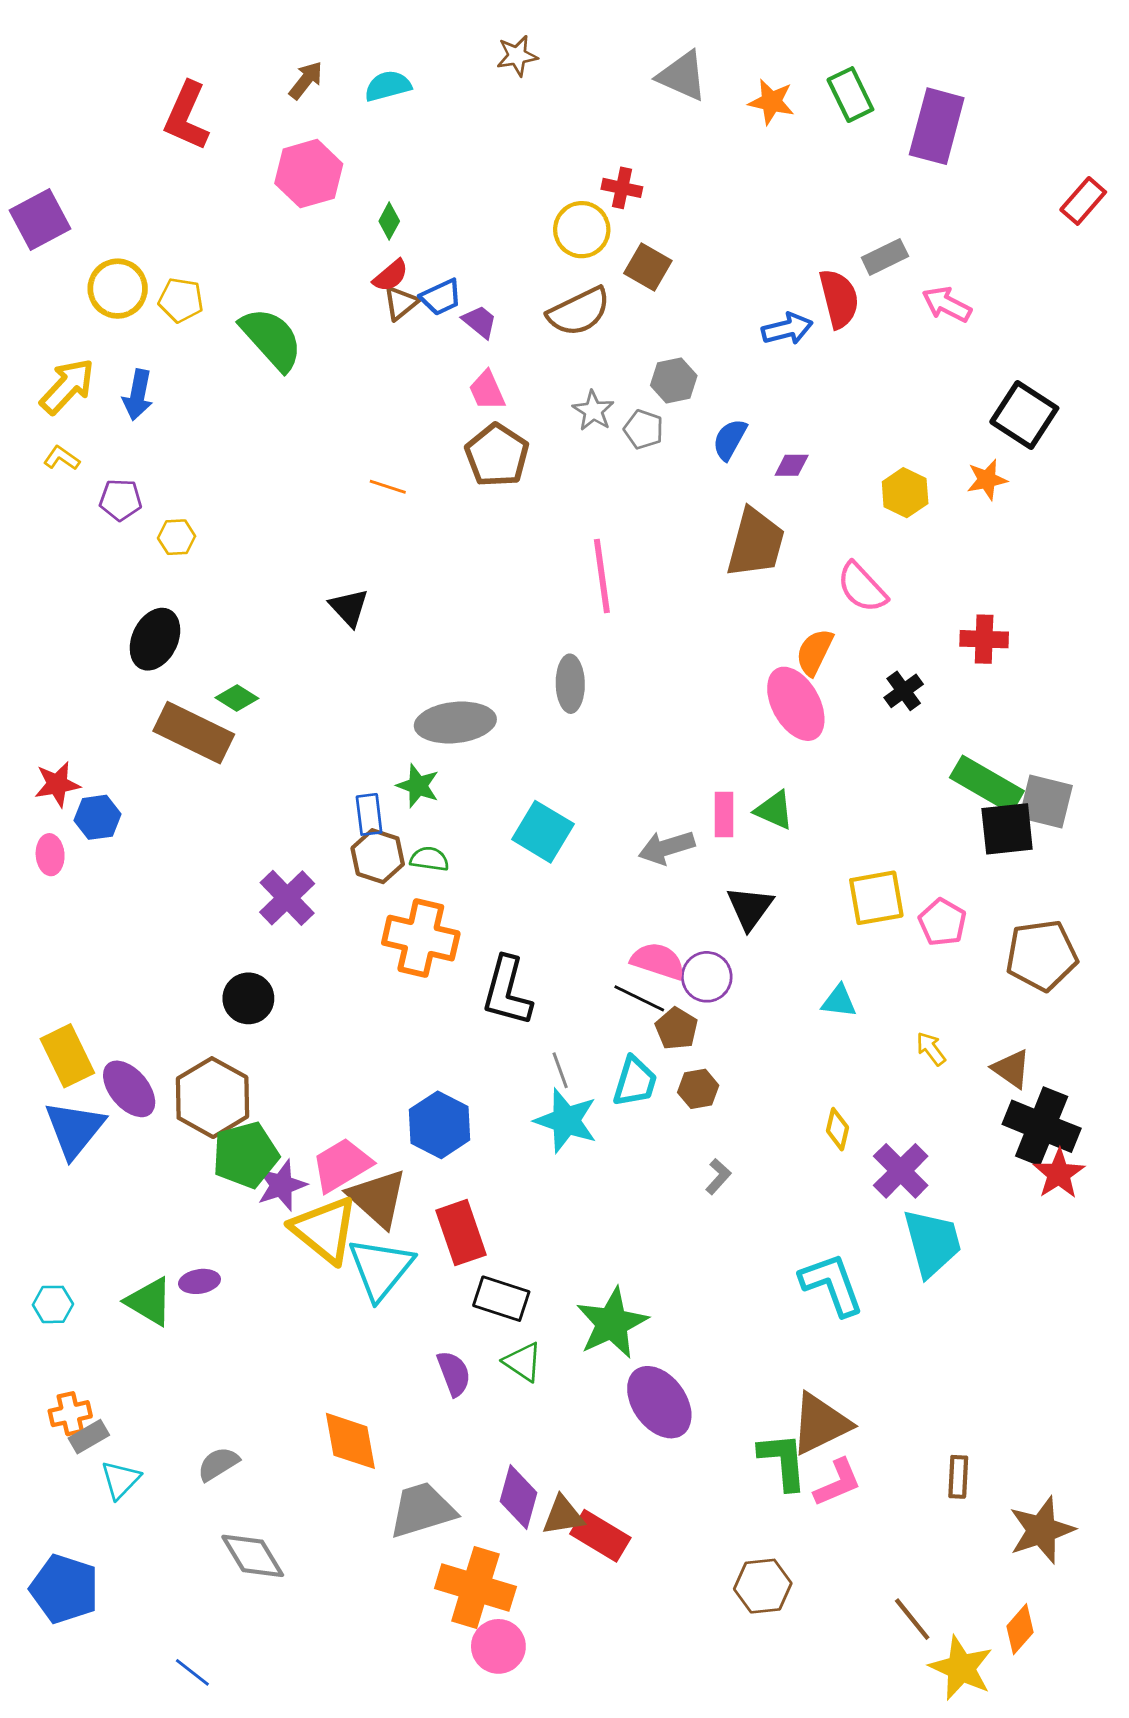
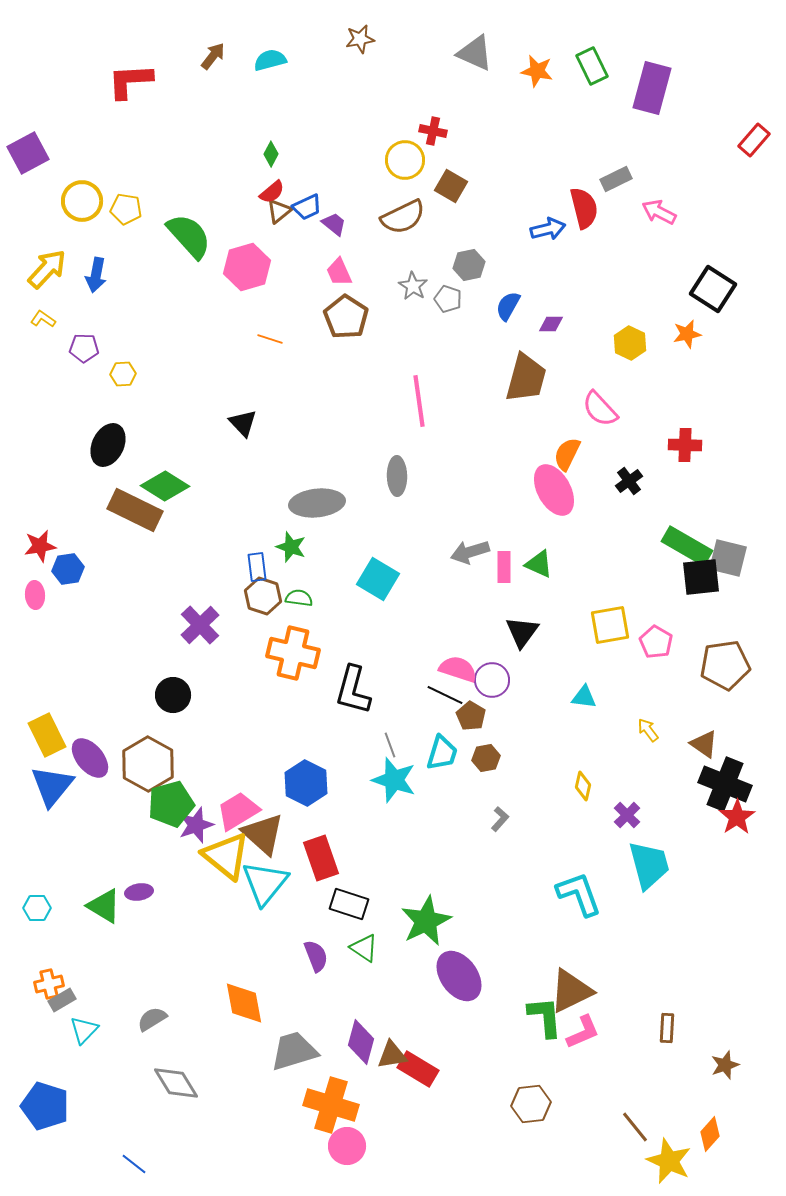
red L-shape: (187, 116) -> (130, 81), turned 63
pink hexagon: (309, 174) -> (247, 267), moved
green diamond: (237, 698) -> (165, 486), size x1.6
gray arrow: (667, 848) -> (470, 552), moved
purple cross: (901, 1171) -> (627, 815), size x0.7
brown star: (1042, 1530) -> (725, 1065), size x0.6

